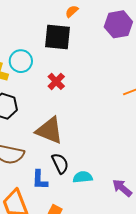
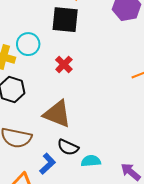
black semicircle: (60, 163) -> (68, 147), turned 140
blue L-shape: (40, 180) -> (47, 164), turned -135

